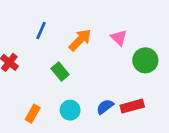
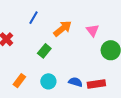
green rectangle: (60, 72) -> (44, 51), turned 72
blue semicircle: (105, 107) -> (75, 82), turned 48

